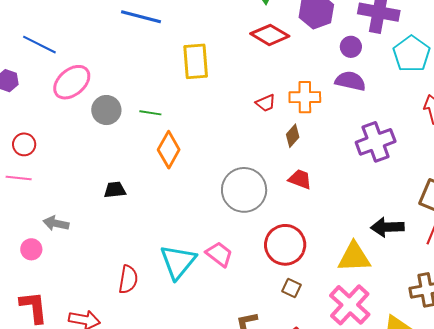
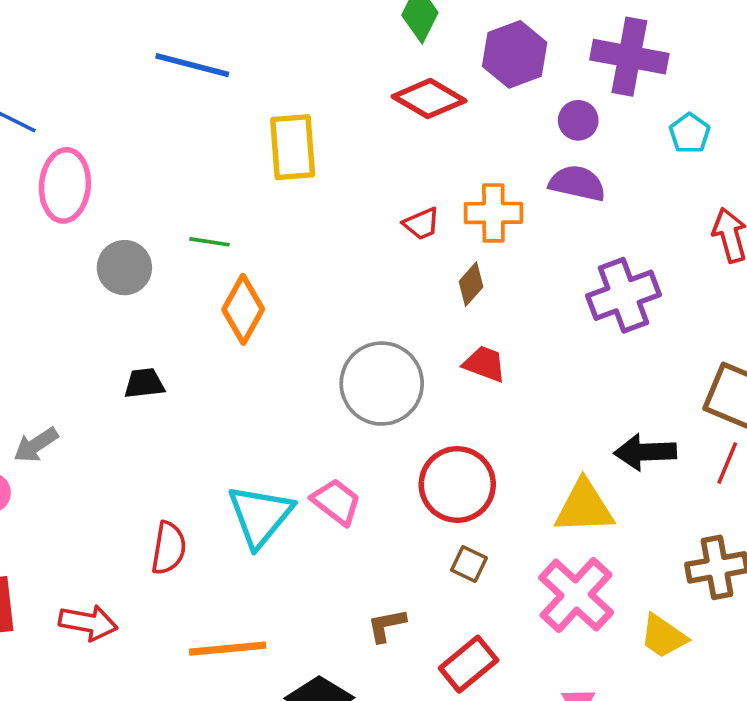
cyan pentagon: (411, 54) -> (690, 133), size x0.6
pink ellipse: (72, 82) -> (65, 185), turned -45
gray circle: (106, 110) -> (124, 268), moved
gray arrow: (56, 223) -> (36, 445), turned -45

